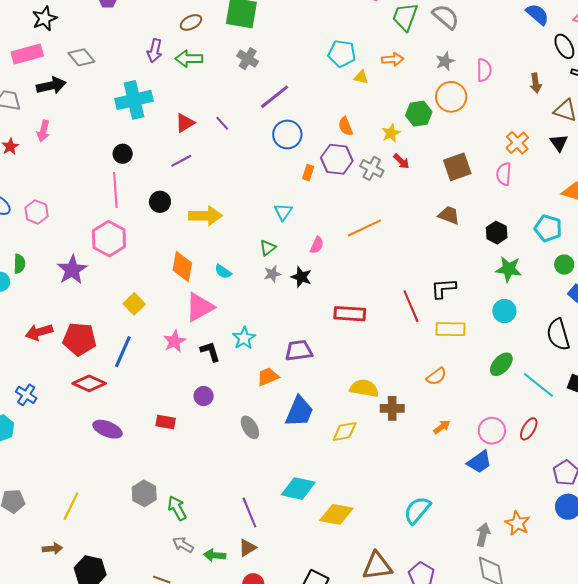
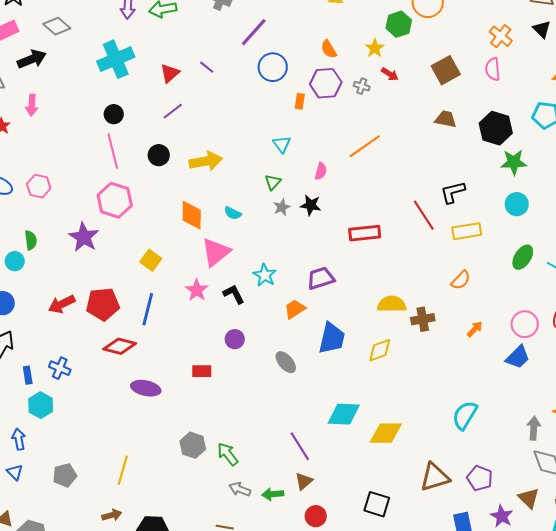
gray cross: (372, 168) -> (362, 86), size x0.7
black hexagon: (497, 233) -> (496, 128), size x1.5

